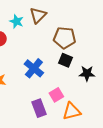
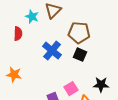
blue cross: (34, 68) -> (52, 51), moved
black star: (87, 73) -> (101, 85), moved

